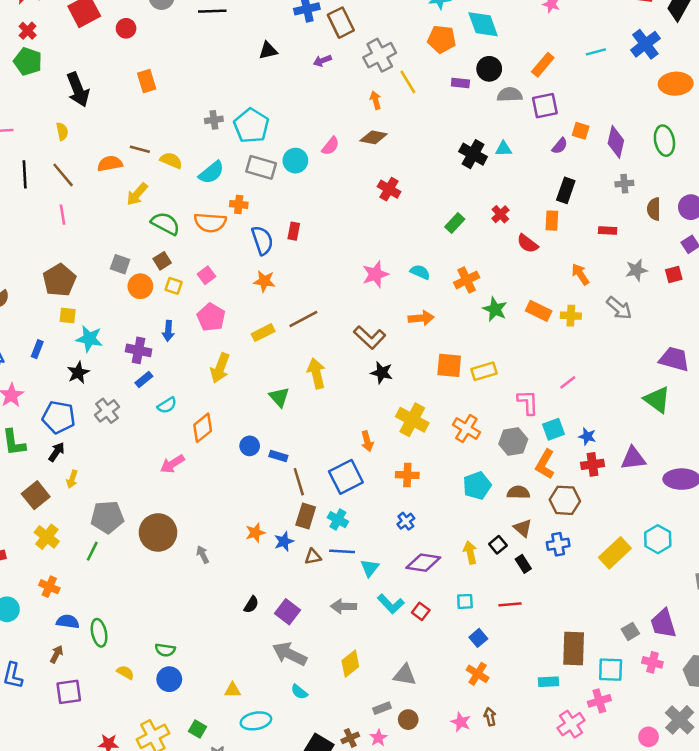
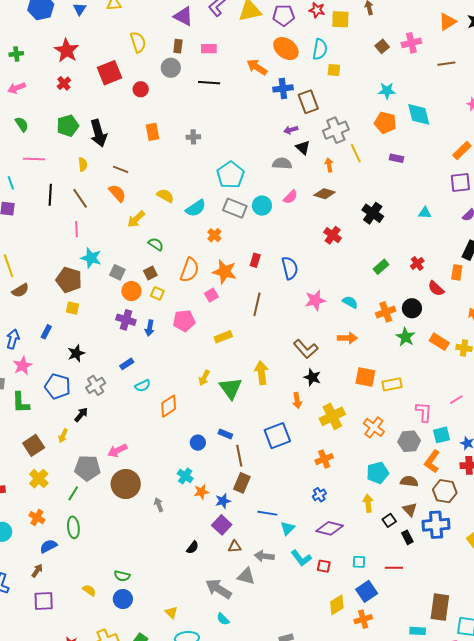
black triangle: (268, 51) -> (303, 148), moved, turned 49
green pentagon: (28, 61) -> (68, 126), moved, turned 30
black circle: (489, 69) -> (412, 308), moved
gray semicircle: (510, 95) -> (282, 164), moved
gray cross: (214, 120) -> (193, 137), moved
brown line: (140, 149) -> (121, 169), moved
black cross: (473, 154) -> (373, 213), moved
orange semicircle: (110, 164) -> (117, 193), turned 54
orange cross: (239, 204) -> (214, 235), turned 32
orange semicircle: (210, 223) -> (190, 270), moved, turned -80
green semicircle: (165, 224) -> (156, 244), size x0.7
blue semicircle: (262, 240) -> (290, 268), moved
pink square: (206, 275) -> (211, 295), moved
brown pentagon: (59, 280) -> (69, 280), turned -30
orange star: (264, 281) -> (225, 272), moved, size x1.4
pink pentagon: (211, 317) -> (184, 321), turned 30
brown line: (303, 319) -> (257, 304), moved, turned -55
cyan star: (89, 339) -> (91, 258), moved
purple cross: (139, 350) -> (126, 320), moved
yellow arrow: (220, 368) -> (204, 378), moved, size x0.7
green triangle: (279, 397) -> (231, 388), size x1.4
yellow cross: (412, 420) -> (332, 416), turned 30
orange arrow: (367, 441) -> (297, 401), moved
blue circle: (250, 446) -> (198, 443), moved
black arrow: (57, 452) -> (81, 415), moved
pink arrow: (172, 464) -> (117, 451), moved
orange cross: (407, 475) -> (324, 459), turned -30
blue square: (346, 477) -> (277, 436), moved
cyan cross: (338, 520) -> (185, 476), moved
blue cross: (558, 544) -> (436, 525), size x1.5
yellow arrow: (470, 553) -> (368, 503), moved
brown triangle: (313, 557) -> (235, 547), moved
red square: (421, 611) -> (324, 566), turned -32
purple square: (287, 612) -> (222, 525), moved
blue semicircle: (68, 622) -> (48, 546), turned -42
green ellipse: (99, 633) -> (73, 527), moved
blue square: (478, 638) -> (367, 591), size x1.5
yellow diamond: (350, 664) -> (337, 605), moved
orange cross: (478, 674) -> (363, 619), turned 36
gray triangle: (405, 675) -> (246, 576), moved
yellow triangle: (233, 690) -> (171, 612), turned 40

